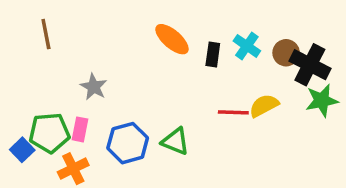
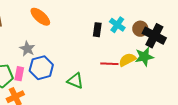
orange ellipse: (172, 39) -> (40, 17), moved
green star: (322, 100) -> (144, 57), moved
blue hexagon: (128, 143) -> (41, 68), moved

